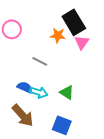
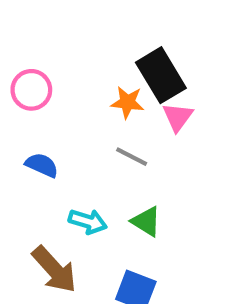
gray line: (40, 61) -> (132, 157), moved
blue semicircle: (25, 87) -> (42, 165), moved

